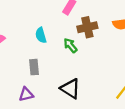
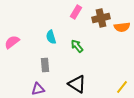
brown cross: (87, 27) -> (101, 18), moved

